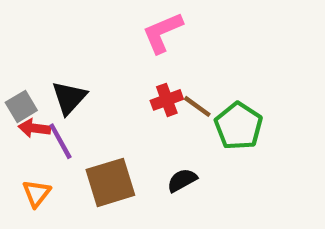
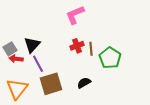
brown line: (197, 106) -> (91, 49), turned 48
purple line: (60, 141) -> (38, 64), moved
orange triangle: (37, 193) -> (17, 89), size x1.6

